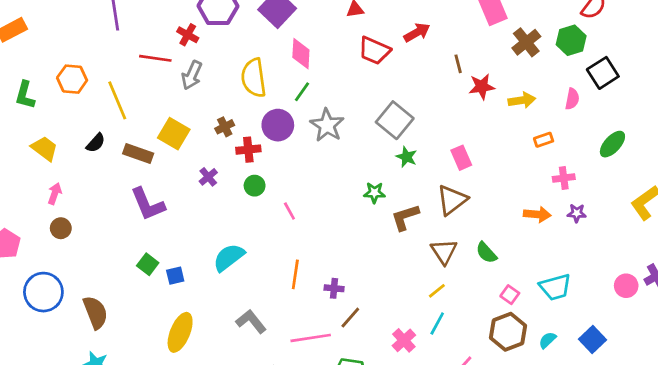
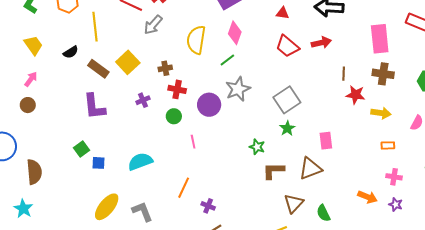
brown cross: (526, 42) -> (383, 74), moved, turned 30
purple circle: (278, 125) -> (209, 105), moved
yellow ellipse: (180, 332) -> (107, 207), moved

